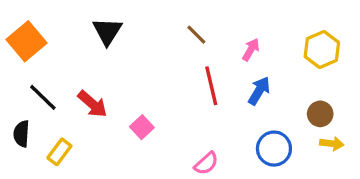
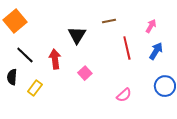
black triangle: (107, 31) -> (77, 35), moved
brown line: (196, 35) -> (109, 21), moved, turned -56
red arrow: (92, 104) -> (55, 59), turned -138

